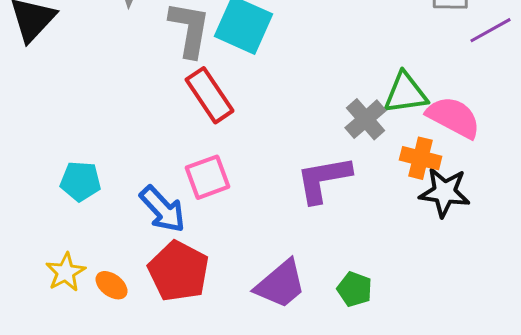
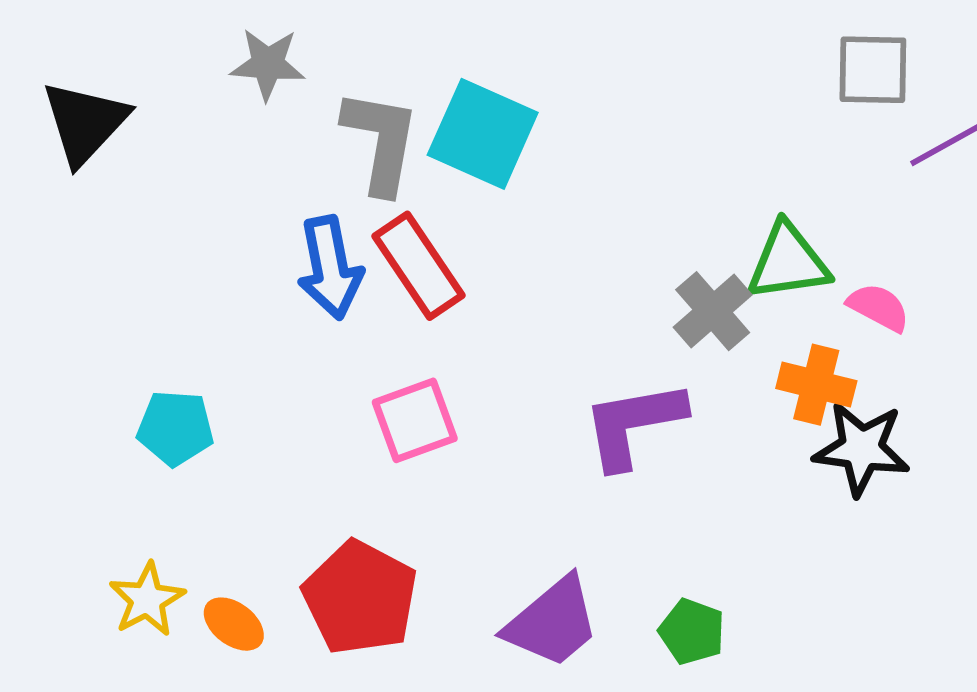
pink semicircle: (454, 117) -> (879, 307), size x0.6
blue arrow: (163, 209) -> (330, 268), moved, turned 32

